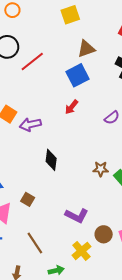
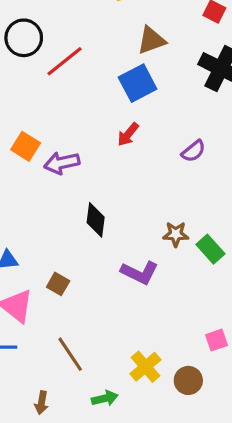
purple L-shape: (77, 216) -> (140, 273), moved
brown circle: (104, 234) -> (188, 380), moved

